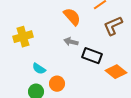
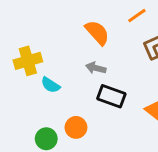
black rectangle: (92, 56) -> (111, 96), moved
cyan semicircle: (39, 69) -> (50, 85), moved

